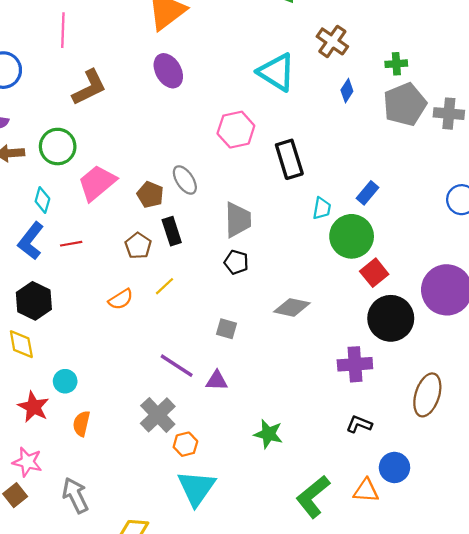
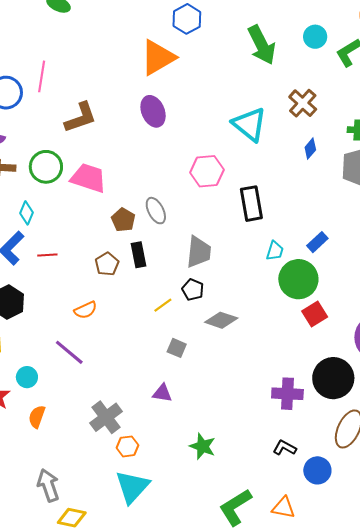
pink line: (63, 30) -> (42, 76), moved
pink trapezoid: (97, 183) -> (88, 178), moved, turned 51
yellow line: (164, 286) -> (163, 305), moved
gray diamond: (292, 307) -> (221, 320), moved
black circle: (391, 318) -> (333, 378), moved
purple line: (177, 366) -> (69, 352), moved
blue circle: (394, 467) -> (317, 470), moved
gray arrow: (75, 495) -> (48, 485), moved

